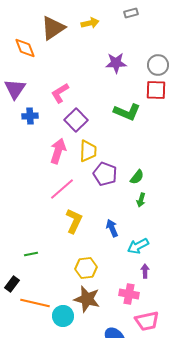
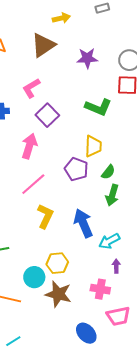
brown triangle: (53, 28) -> (43, 45), moved
yellow trapezoid: (88, 151) -> (93, 146), moved
green arrow: (141, 200) -> (112, 195), size x1.5
blue arrow: (112, 228) -> (83, 223), size x1.6
cyan circle: (63, 316) -> (34, 277), moved

